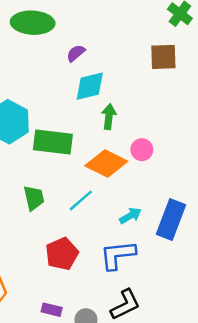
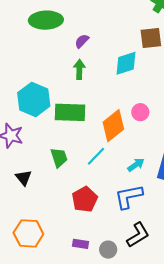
cyan diamond: (90, 86) -> (126, 63), moved
green arrow: (109, 117) -> (79, 69), moved
orange diamond: (106, 164) -> (113, 126), turned -60

